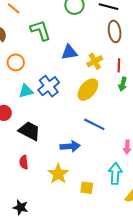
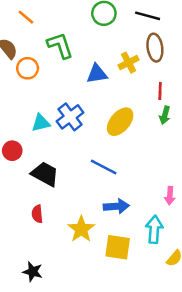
yellow cross: (95, 61) -> (128, 63), moved
orange circle: (16, 62) -> (28, 68), moved
blue line: (94, 124) -> (104, 167), moved
blue arrow: (70, 146) -> (116, 206), moved
yellow square: (87, 188) -> (118, 247), size x1.5

